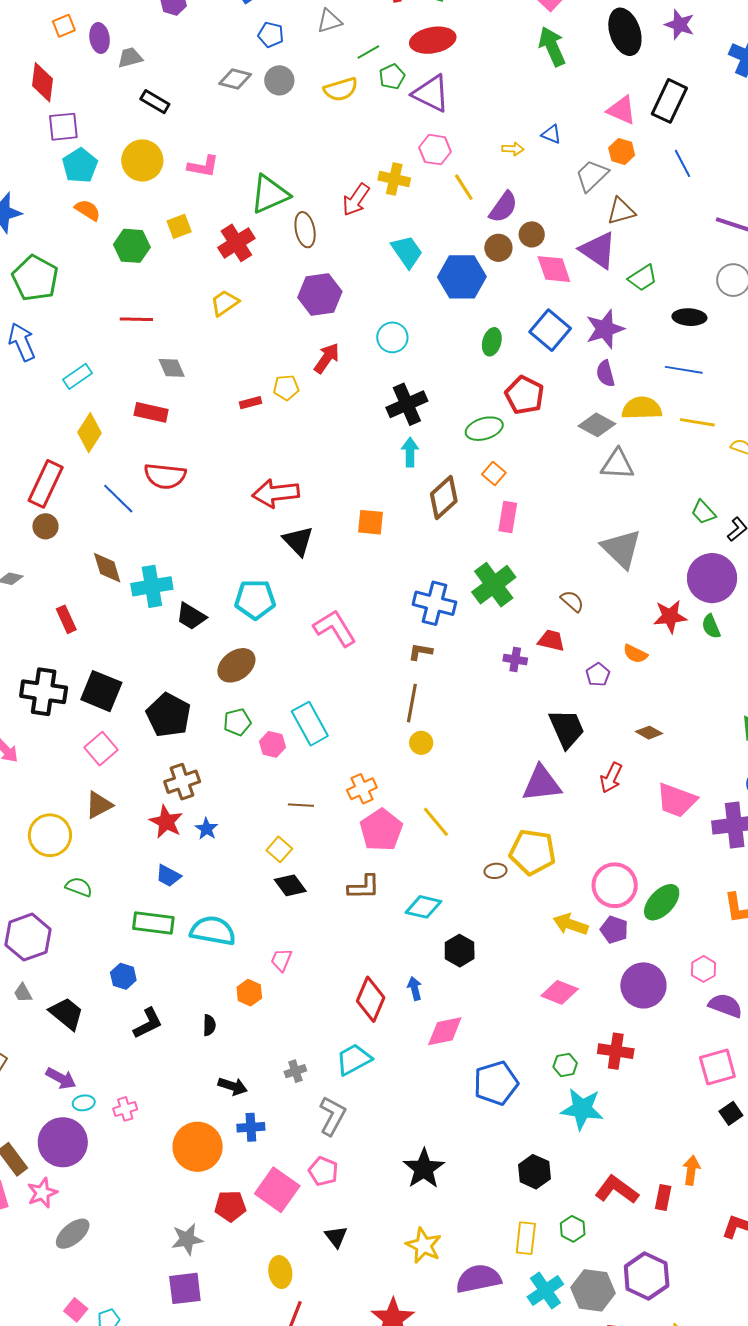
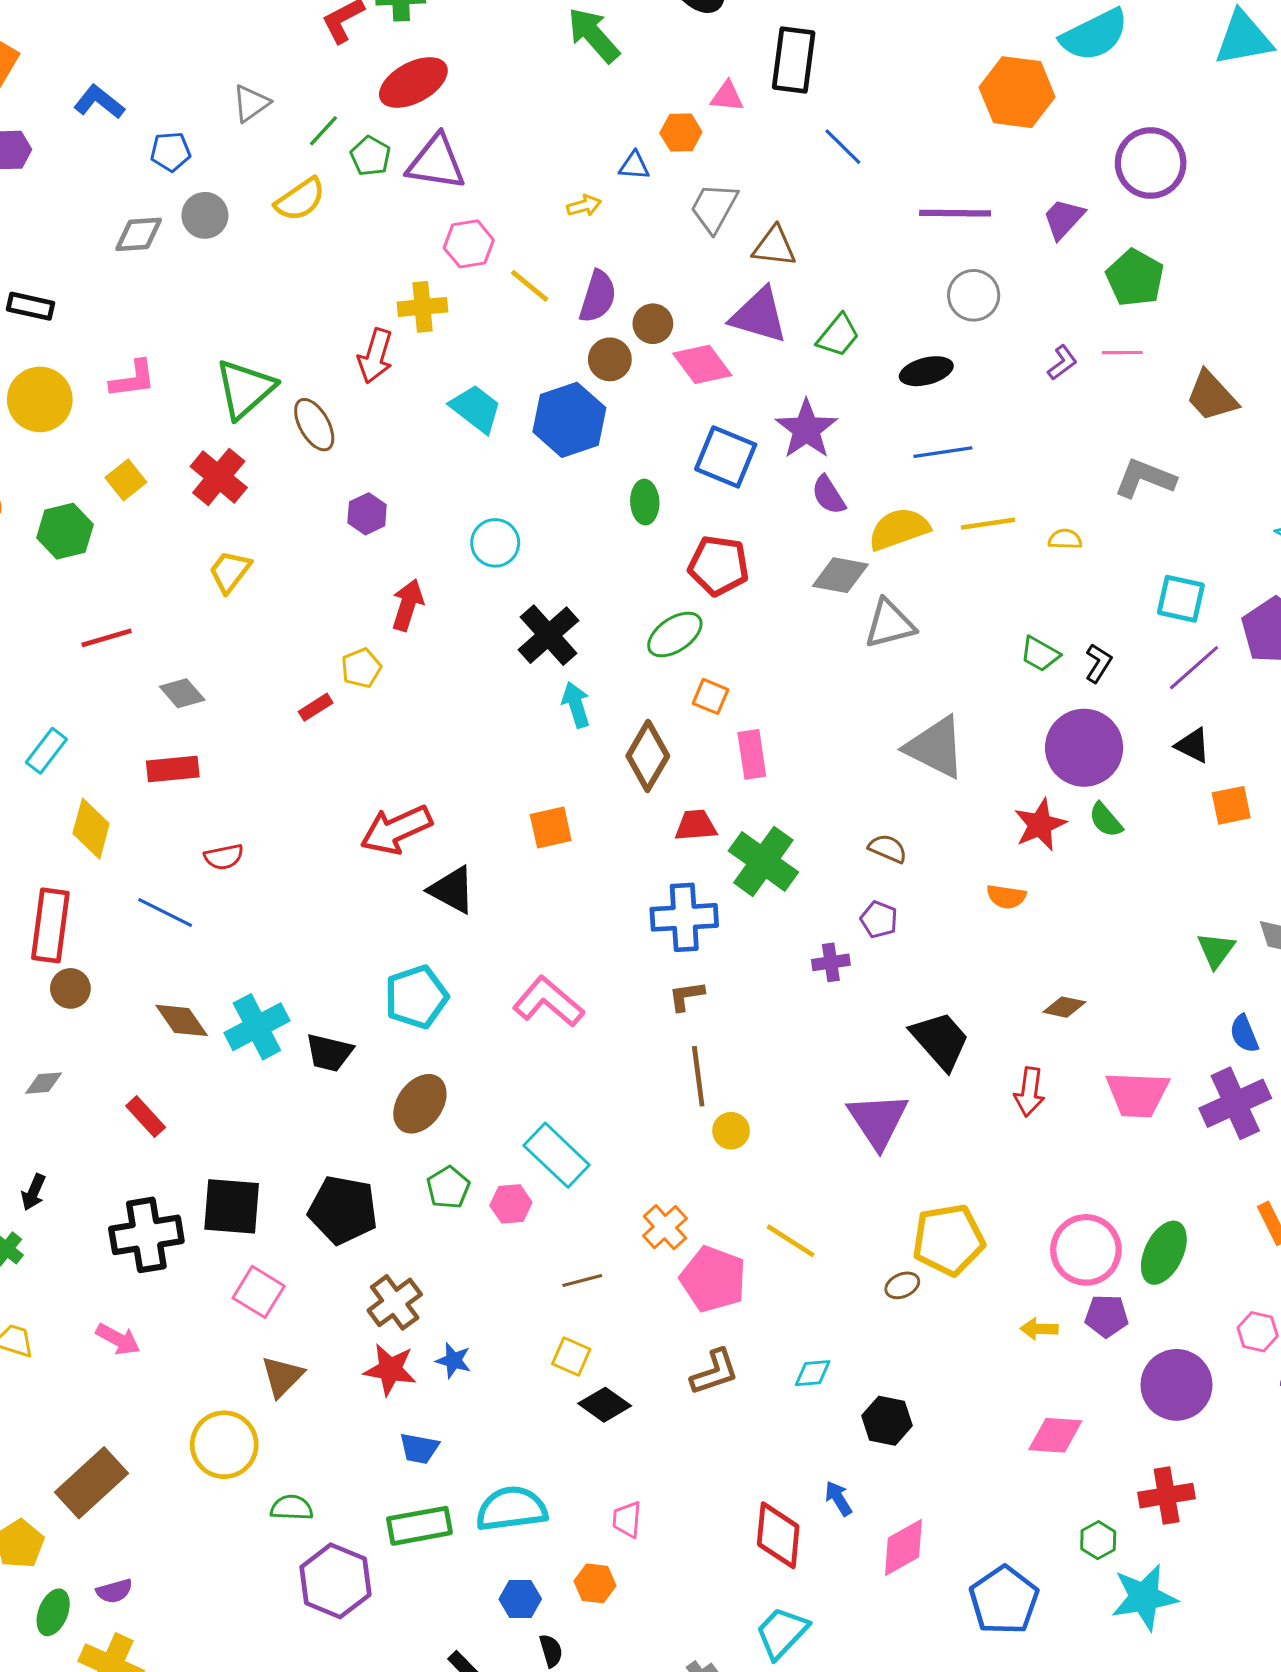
pink triangle: (622, 110) -> (727, 96), size x0.7
orange hexagon: (622, 152) -> (681, 133), moved
brown triangle: (621, 211) -> (774, 247), turned 40
purple hexagon: (320, 295) -> (367, 514), size x0.6
red semicircle: (165, 476) -> (224, 857), size x0.6
red trapezoid: (551, 641) -> (696, 825), moved
purple pentagon: (598, 675) -> (879, 920), moved
purple triangle: (542, 784) -> (878, 1120), moved, turned -39
cyan diamond: (424, 907) -> (813, 1373), size x0.7
yellow arrow: (571, 924) -> (1039, 1329), size x0.7
purple hexagon: (28, 937) -> (335, 1581), moved
blue hexagon: (123, 976) -> (520, 1599), moved

